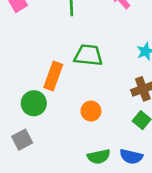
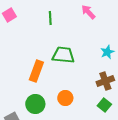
green circle: (34, 103) -> (35, 104), moved

